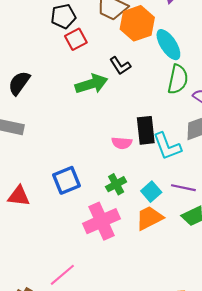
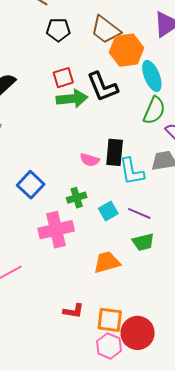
red square: (76, 39) -> (63, 78), moved
black L-shape: (120, 66) -> (102, 87), size x1.6
blue square: (66, 180) -> (31, 185), turned -36
orange trapezoid: (149, 218) -> (107, 262), moved

